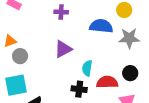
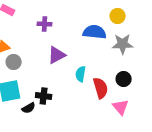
purple cross: (61, 12) -> (45, 24), moved
red semicircle: (107, 82) -> (101, 88), turned 75
black cross: (79, 89) -> (44, 96), moved

